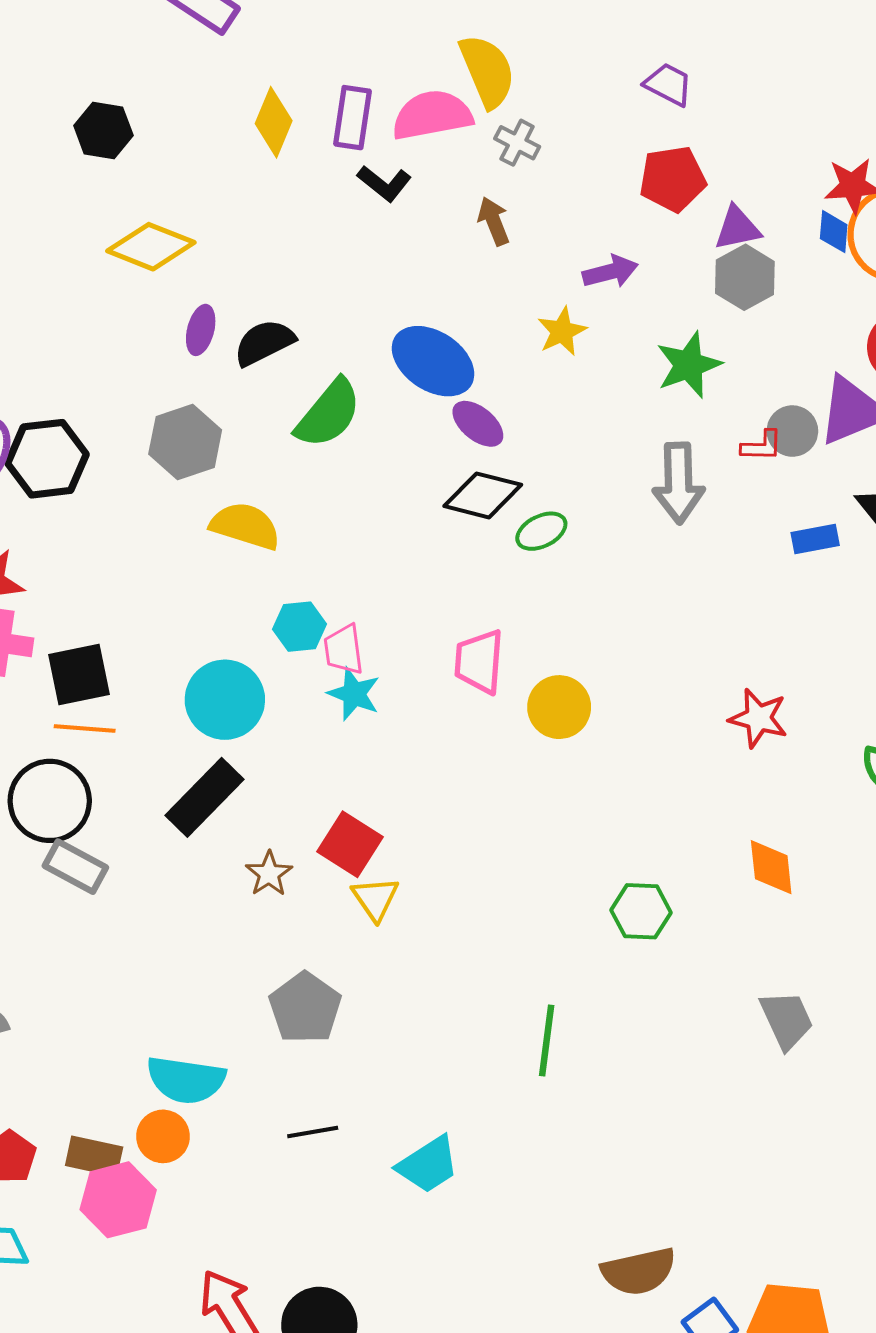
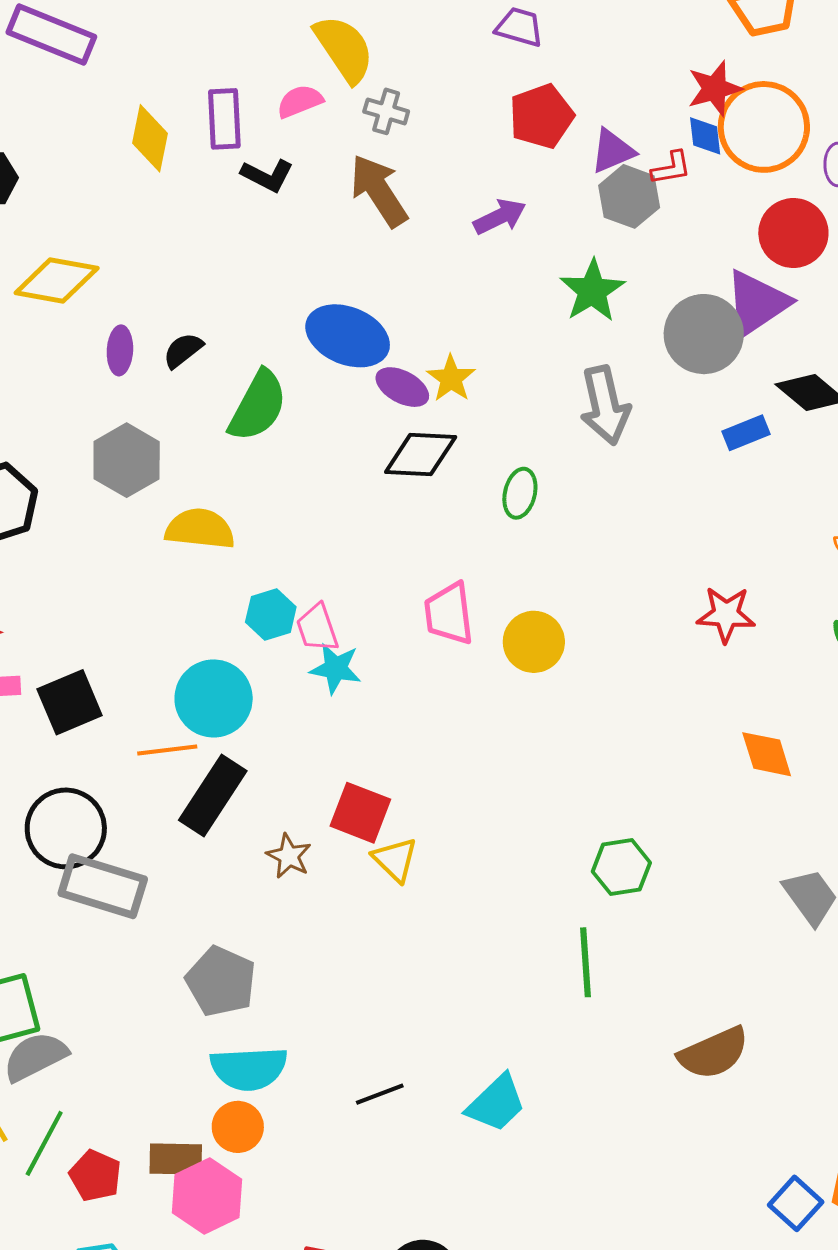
pink semicircle: (432, 115) -> (300, 101), size x0.6
brown arrow: (494, 221) -> (379, 191), size x1.6
yellow star: (562, 331) -> (451, 378), moved
black semicircle: (264, 343) -> (183, 350), size x0.7
gray circle: (792, 431) -> (704, 334), size x1.6
red L-shape: (762, 446) -> (671, 168), moved
green ellipse: (541, 531) -> (520, 493), moved, turned -39
orange line: (85, 729) -> (167, 750), moved
gray rectangle: (75, 867) -> (103, 886), size x1.4
green hexagon: (641, 911) -> (621, 867), moved
gray pentagon: (305, 1008) -> (221, 981), moved
brown semicircle: (639, 1271) -> (714, 1053), moved

